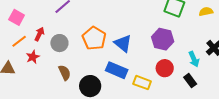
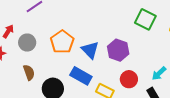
purple hexagon: (163, 39) -> (118, 50), moved
cyan arrow: (194, 59) -> (159, 73), turned 63

